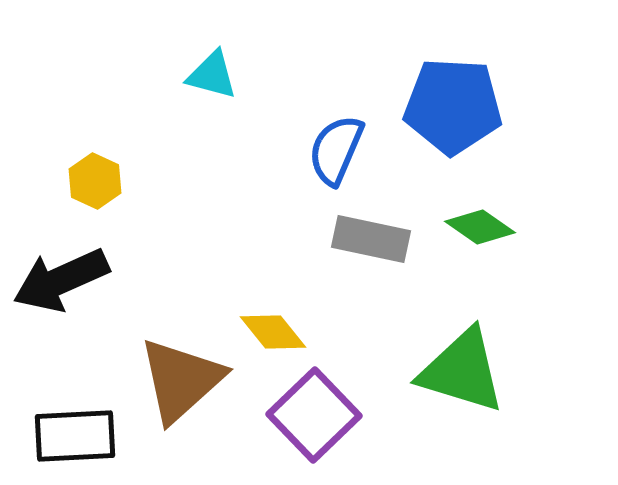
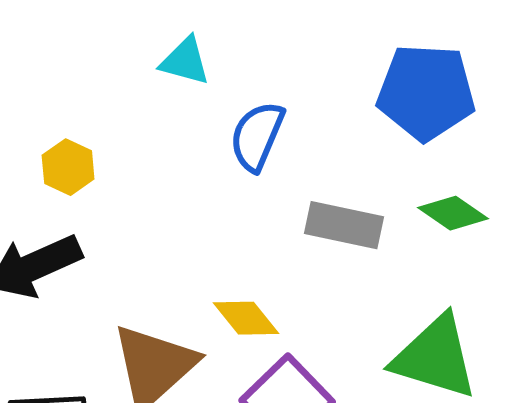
blue semicircle: (336, 150) -> (257, 136), moved

